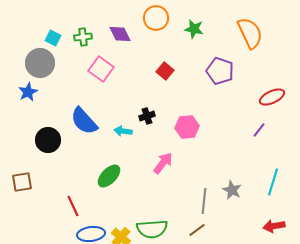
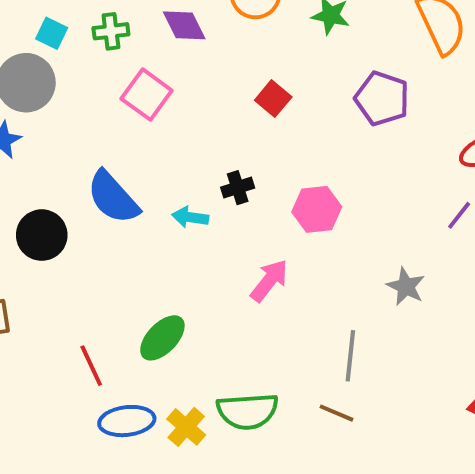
green ellipse: (109, 176) -> (162, 338), moved
gray star: (232, 190) -> (406, 286), moved
brown line: (197, 230) -> (337, 413), turned 60

